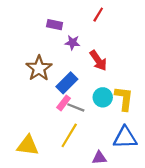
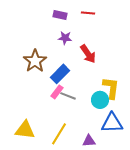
red line: (98, 15) -> (88, 13), turned 64
purple rectangle: (55, 25) -> (60, 15), moved
cyan circle: (103, 97) -> (100, 100), moved
yellow line: (69, 135) -> (59, 134), moved

